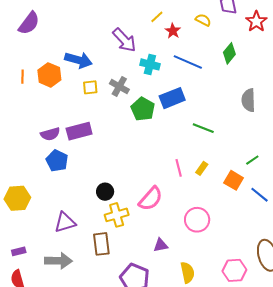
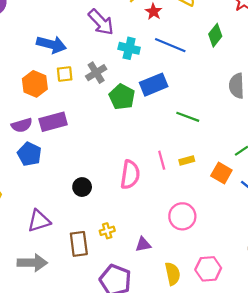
orange hexagon: (49, 75) -> (35, 84), moved
gray cross: (119, 86) -> (96, 73), turned 30
yellow rectangle: (202, 168) -> (187, 160), turned 40
pink semicircle: (151, 199) -> (130, 175), moved, turned -32
yellow cross: (117, 215) -> (107, 231), moved, size x0.6
pink hexagon: (234, 270) -> (208, 269), moved

